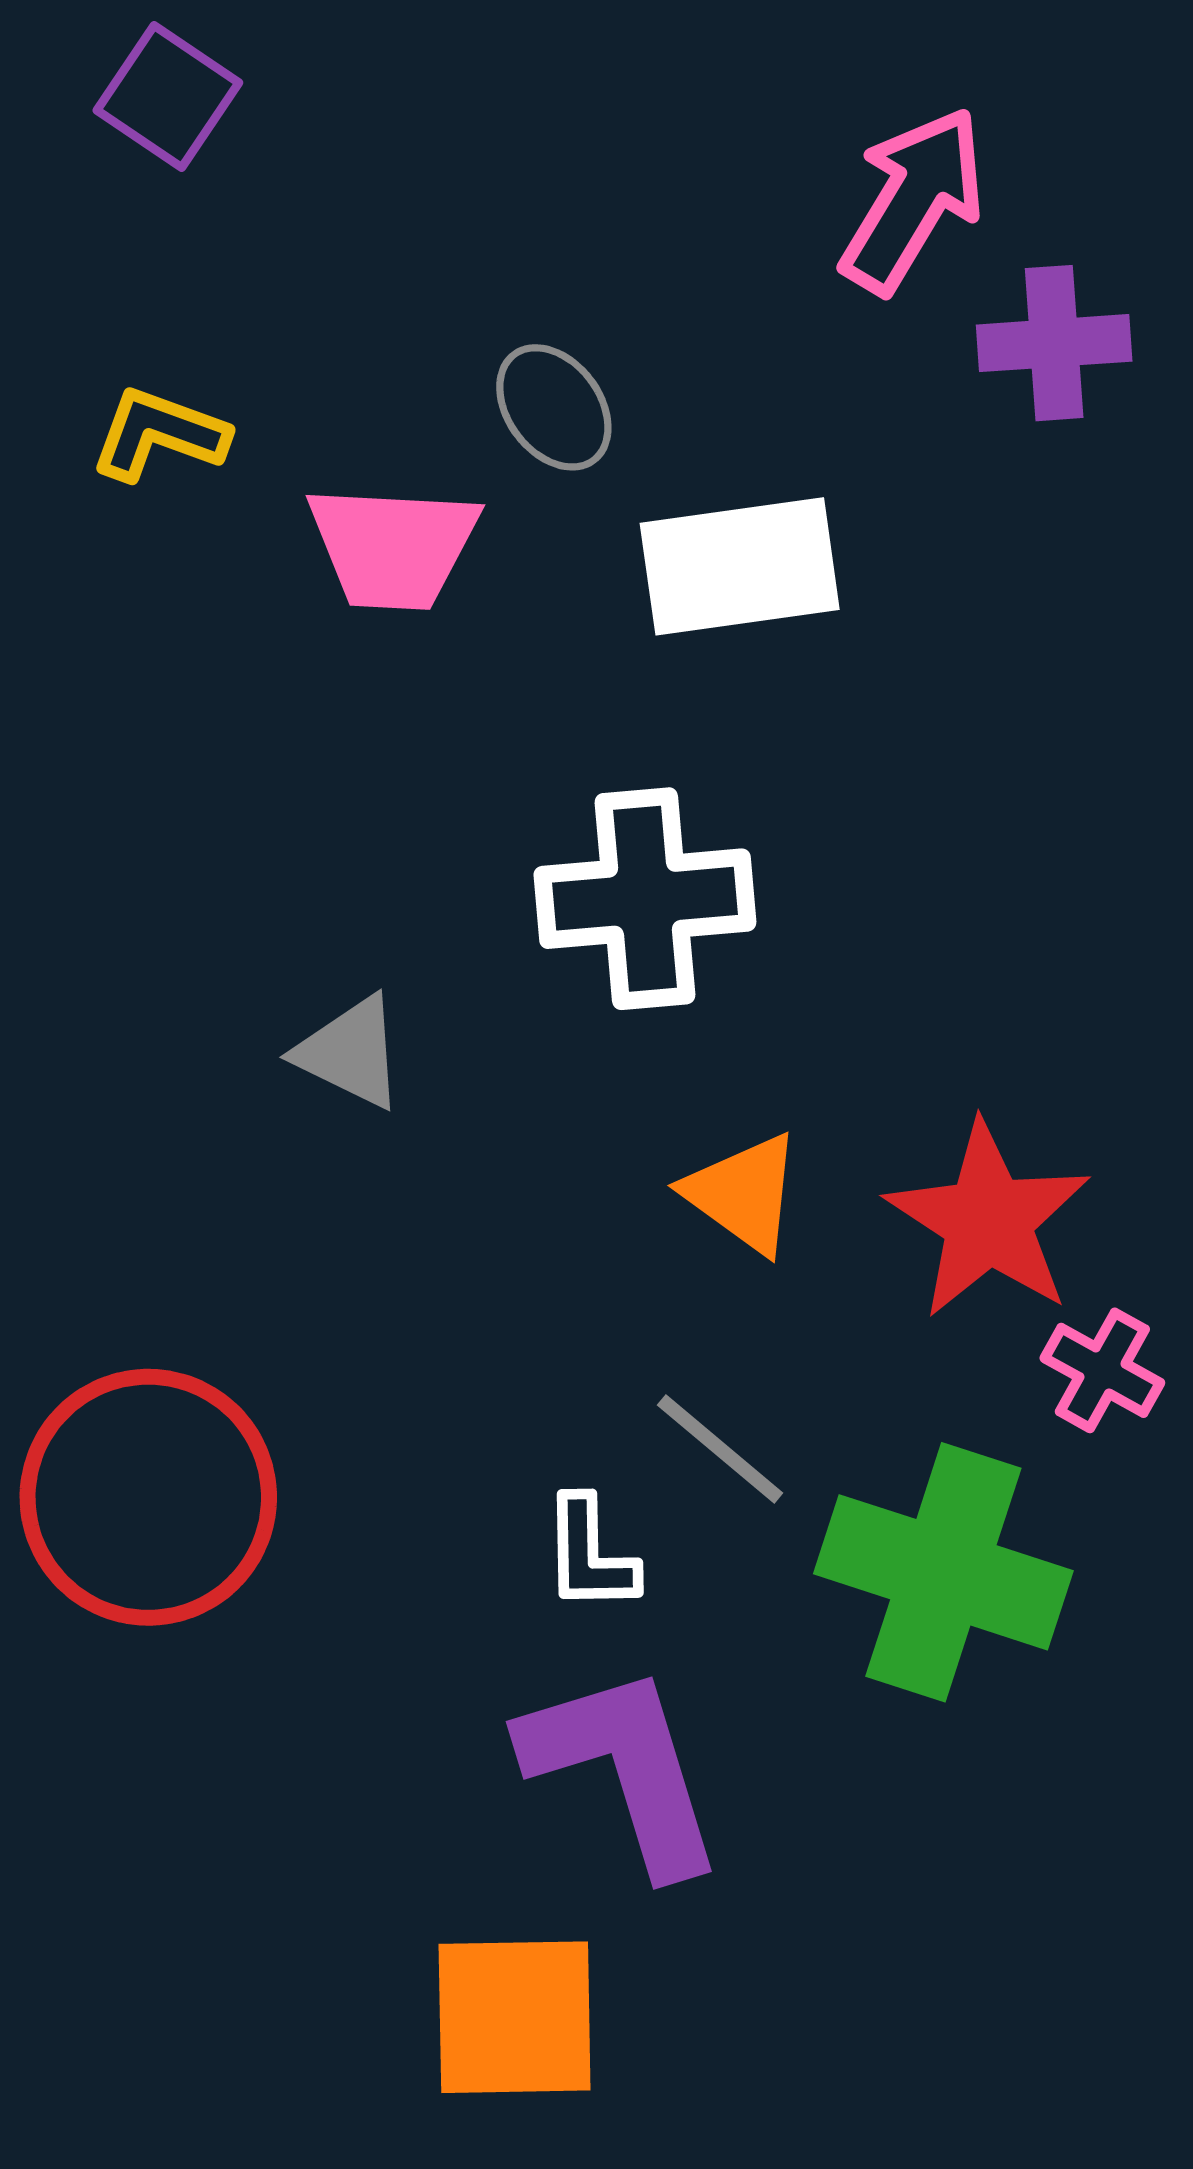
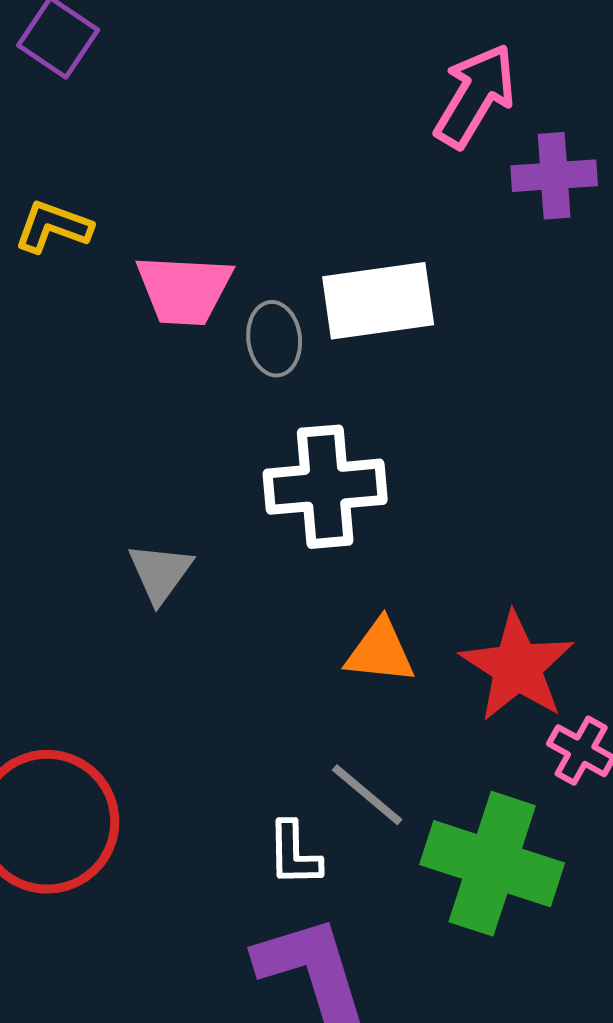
gray ellipse: (554, 407) -> (274, 339), moved, turned 30
gray triangle: (350, 1052) -> (160, 573), turned 40
orange triangle: (743, 1194) -> (380, 652), turned -30

